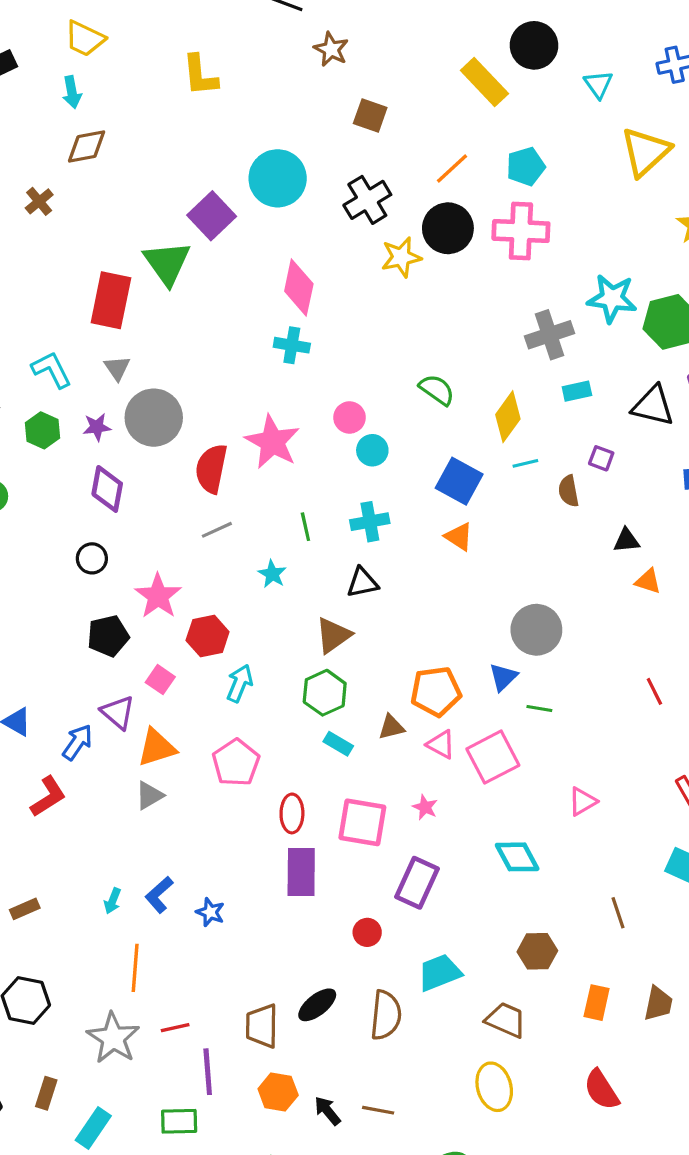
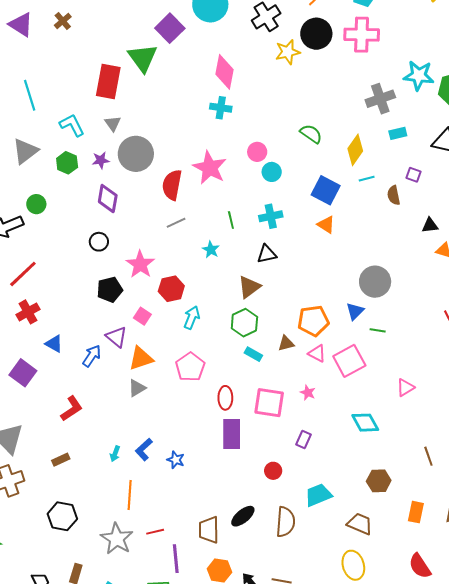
red L-shape: (48, 797) -> (72, 409), moved
purple rectangle: (417, 883) -> (304, 440), size x0.6

